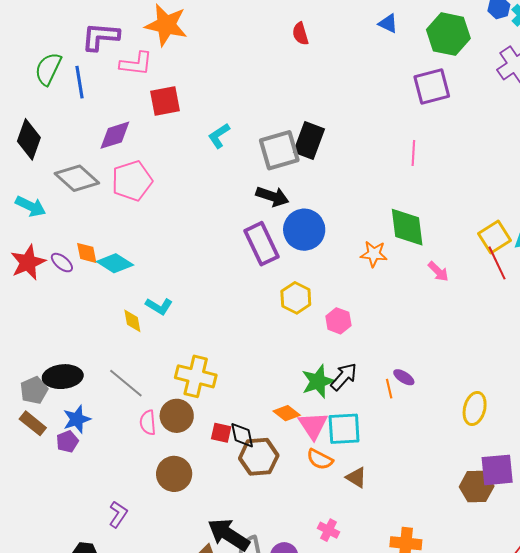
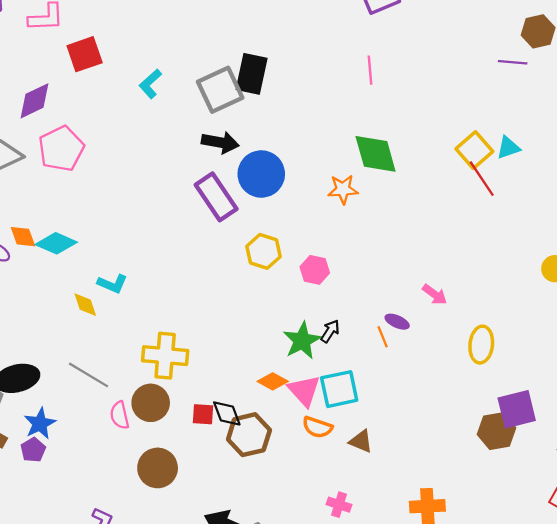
pink arrow: (438, 271) -> (435, 294), moved
black arrow: (344, 377) -> (330, 331), size x0.7

